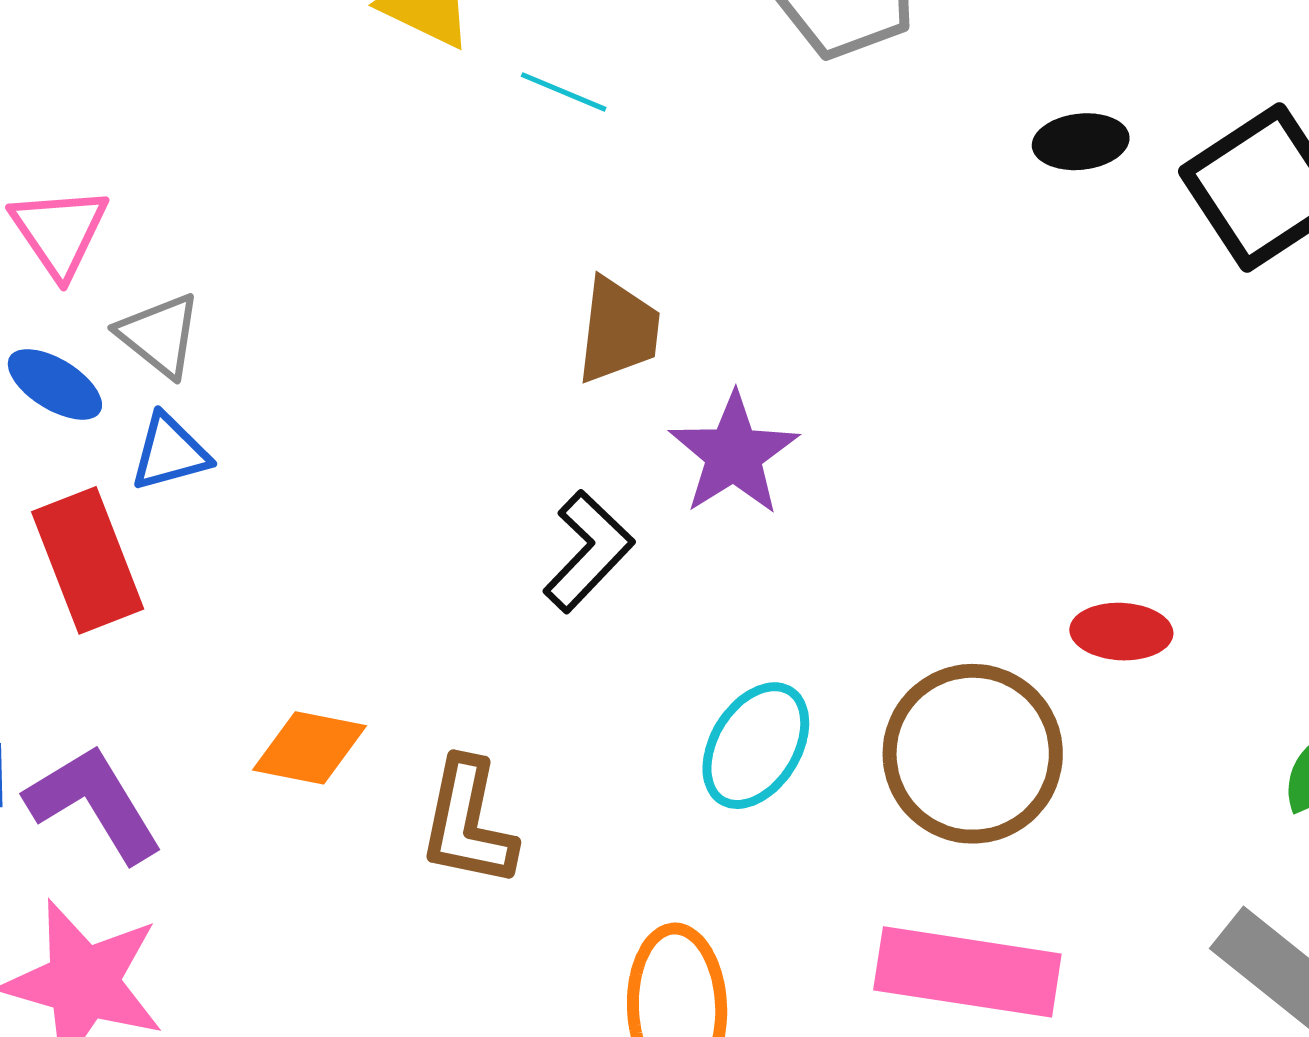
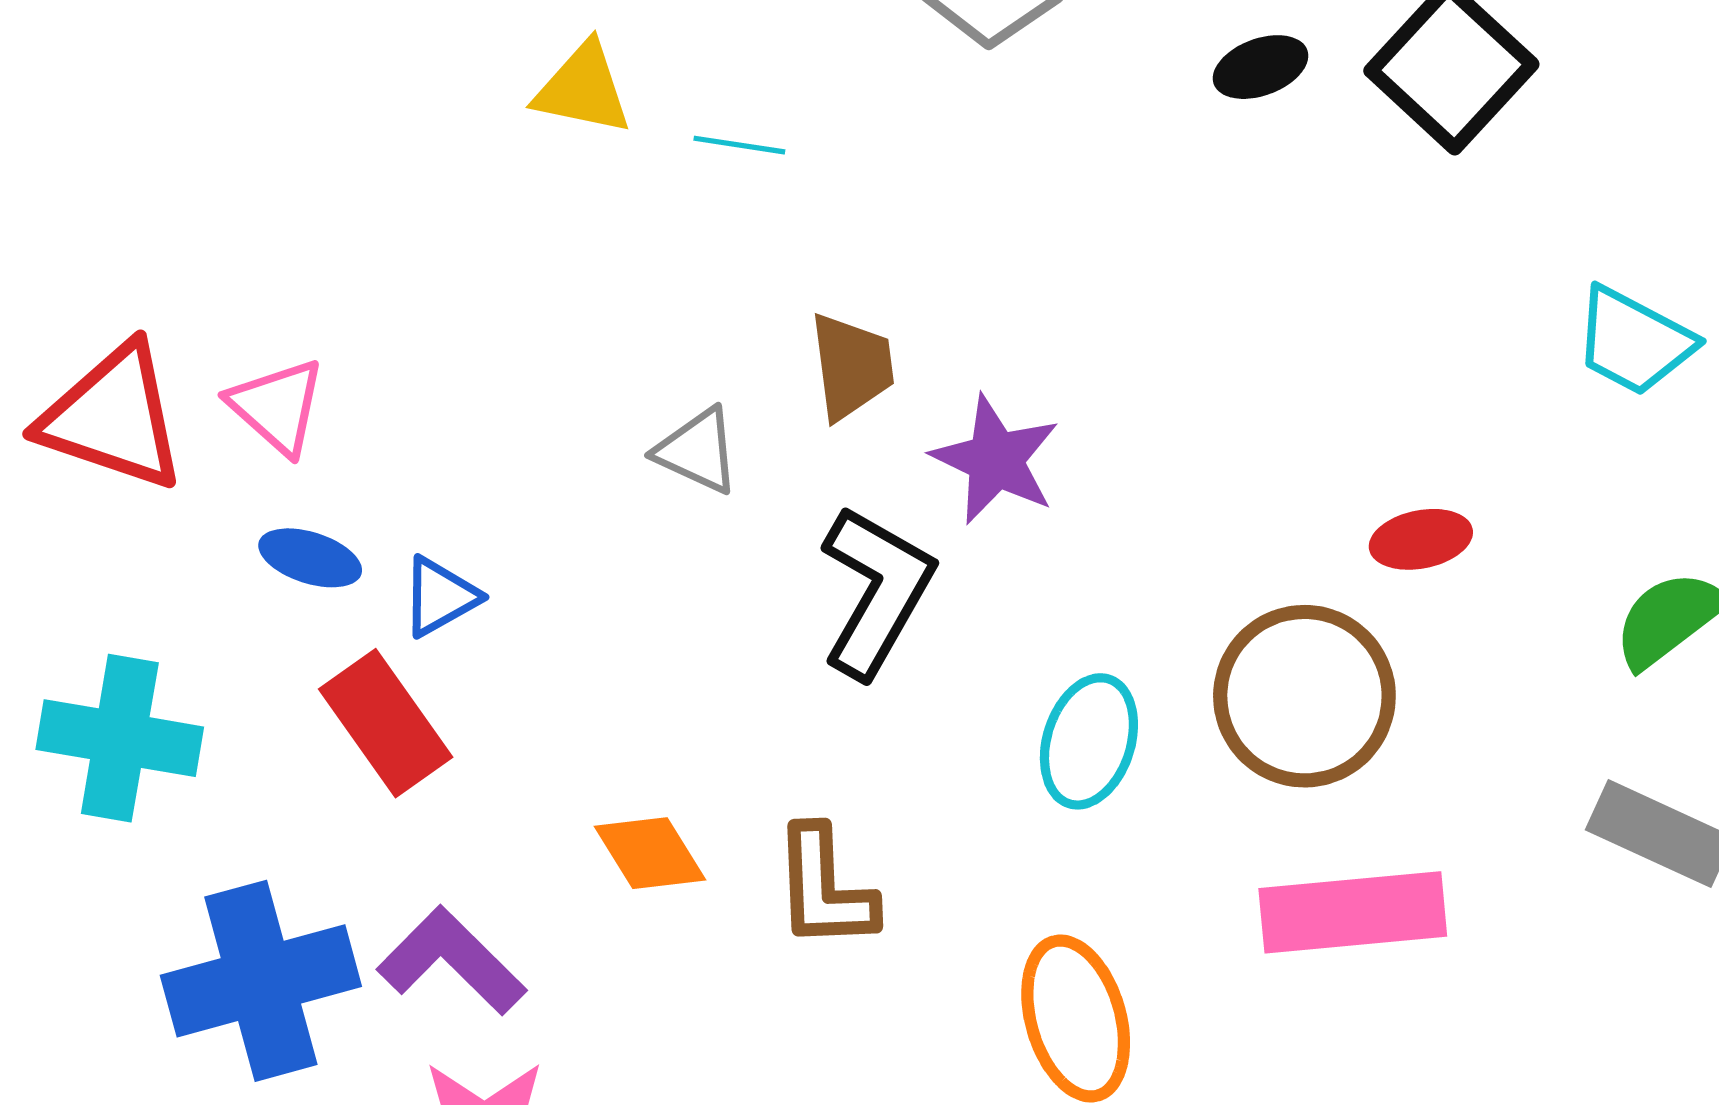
gray triangle: (159, 335) -> (698, 451), moved
black L-shape: (588, 551) -> (876, 591), size x1.4
orange diamond: (310, 748) -> (650, 853), turned 61

